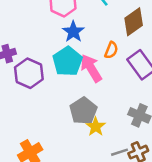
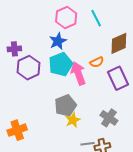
blue star: (73, 32) -> (58, 41), moved
orange semicircle: (111, 50) -> (97, 62), turned 32

